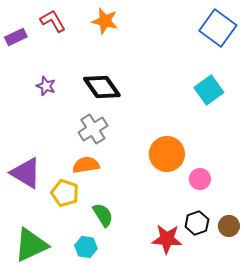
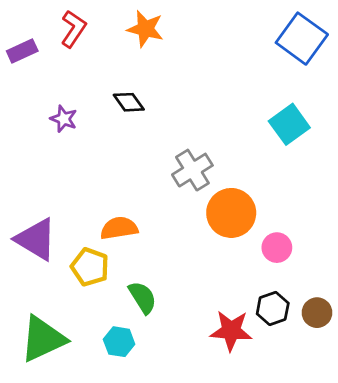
red L-shape: (53, 21) -> (73, 29), turned 64
black diamond: (102, 87) -> (129, 102), moved, size x0.6
gray cross: (93, 129) -> (192, 170), moved

